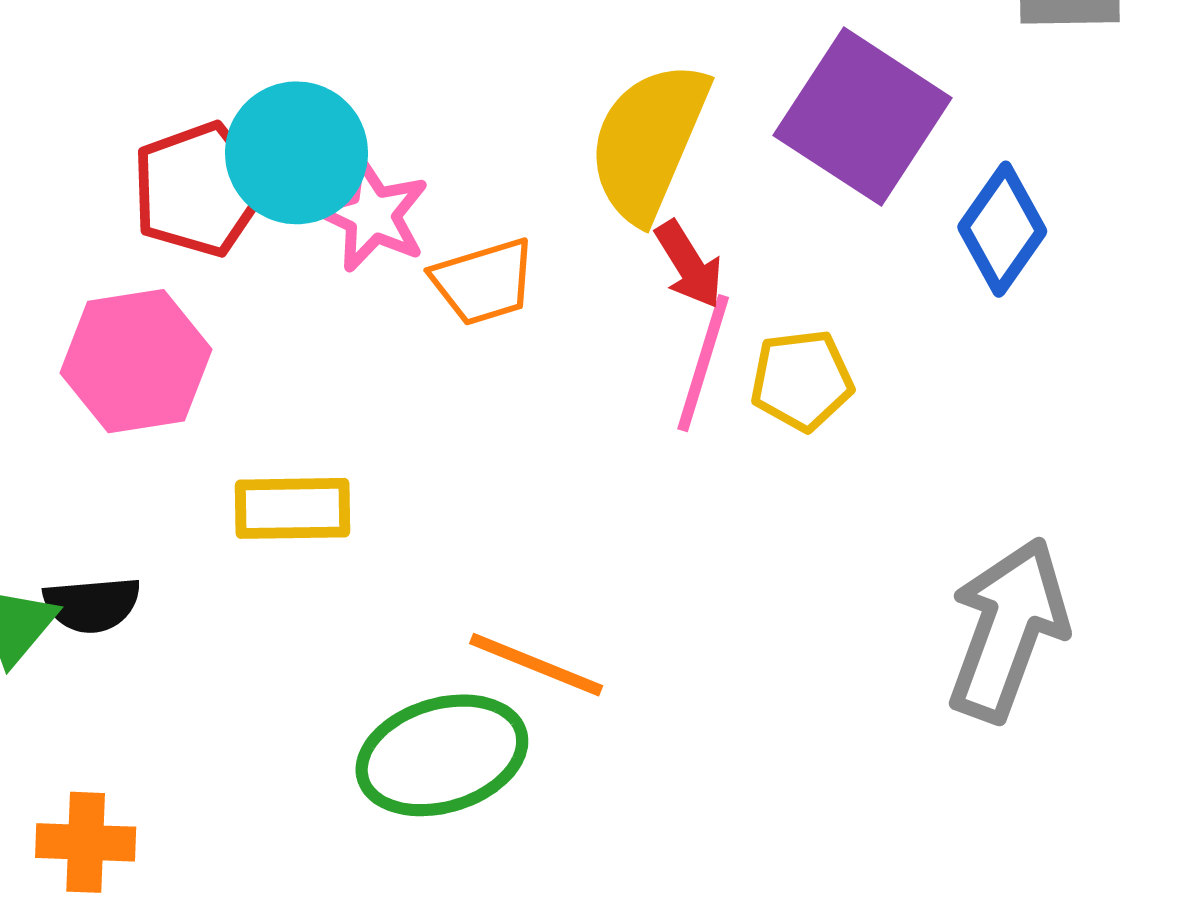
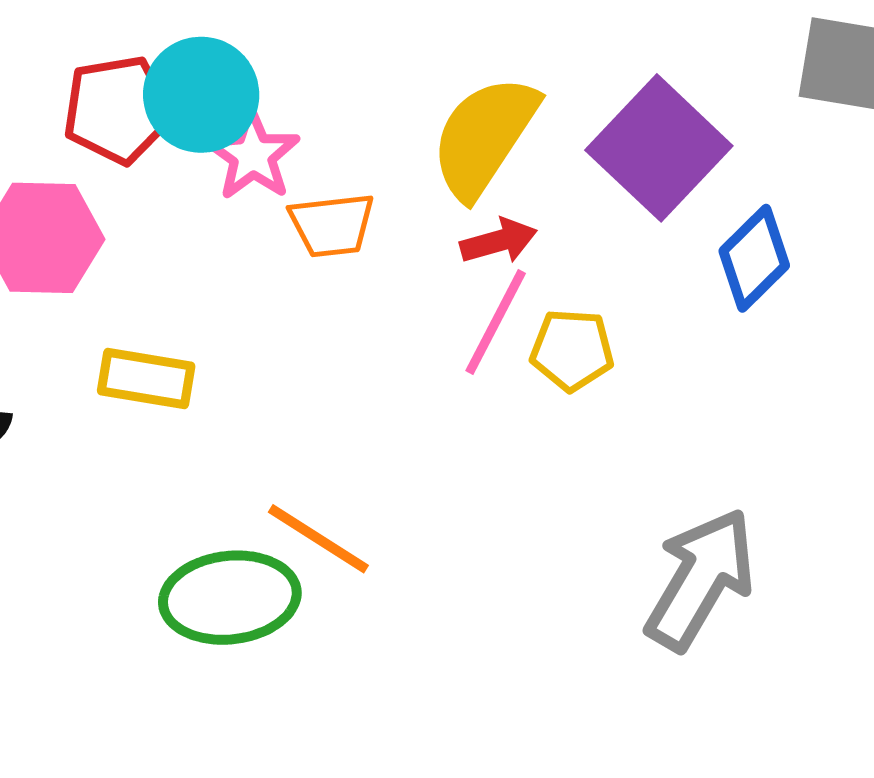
red arrow: (689, 265) -> (499, 241), turned -84

